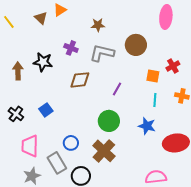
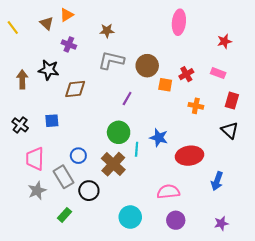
brown circle: (136, 45) -> (147, 66), moved
purple cross: (71, 48) -> (69, 44), moved
brown diamond: (80, 80) -> (75, 89), moved
cyan line: (155, 100) -> (137, 149), moved
blue square: (46, 110) -> (52, 121), turned 32

